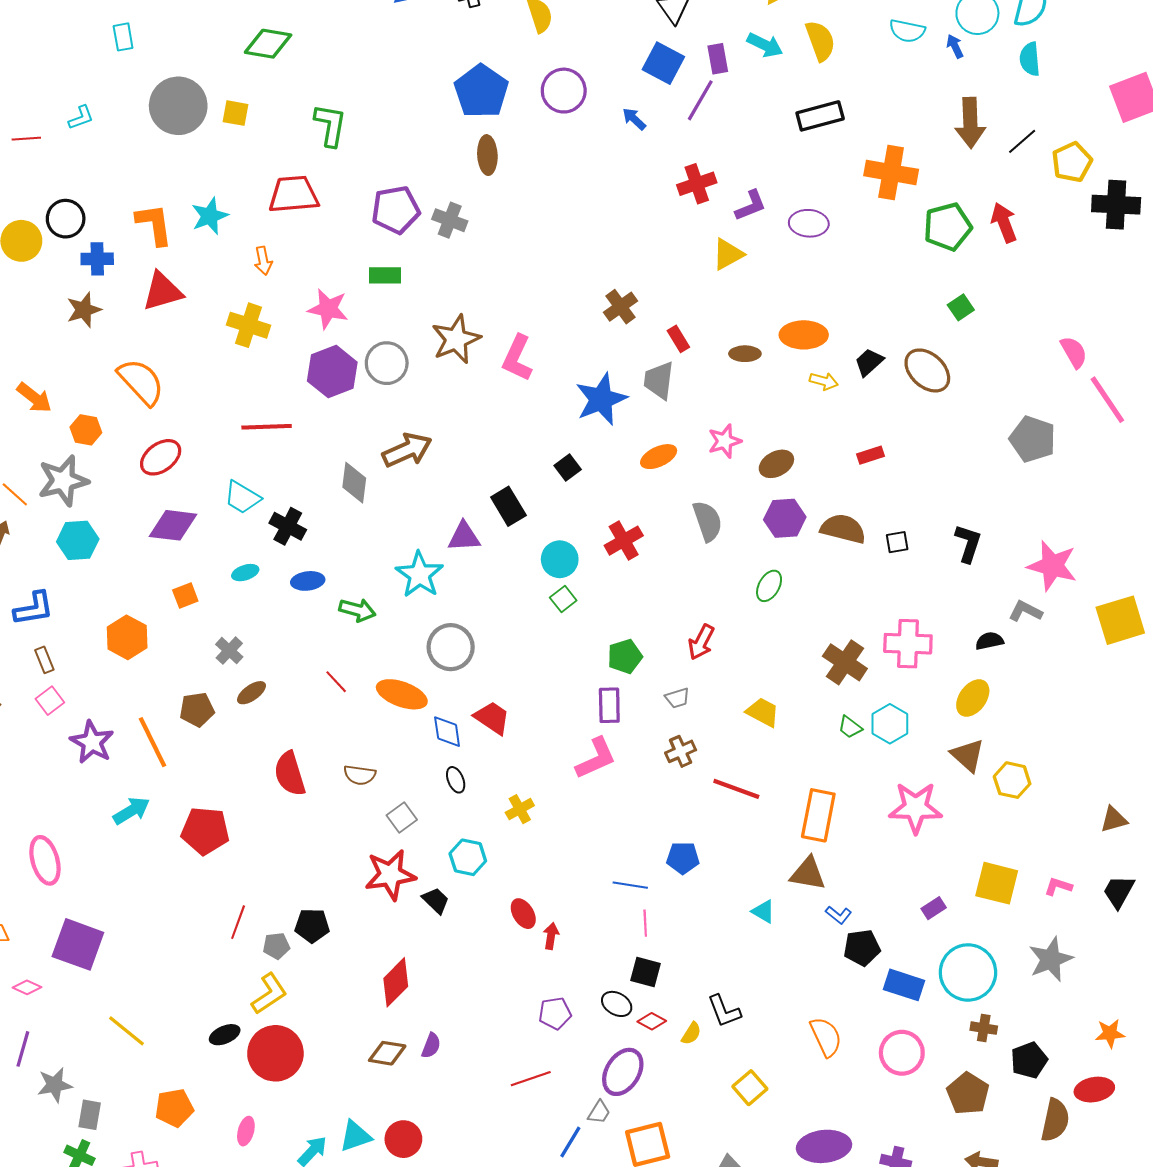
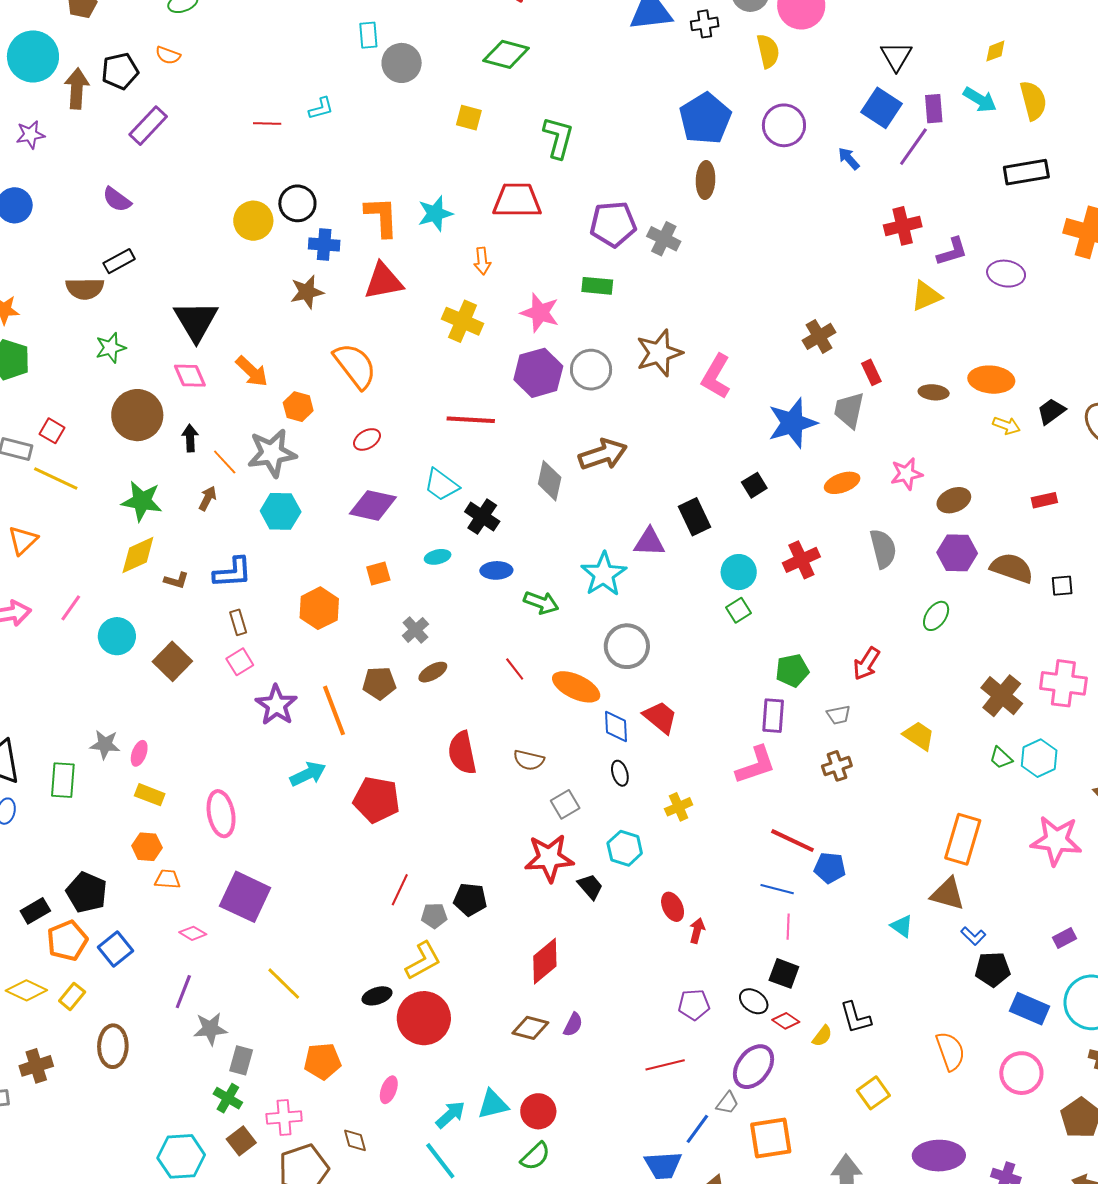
gray circle: (178, 106) -> (402, 63), moved, size x0.7
red ellipse: (161, 457) -> (367, 439), size x0.7
red line: (736, 789) -> (793, 841), moved

